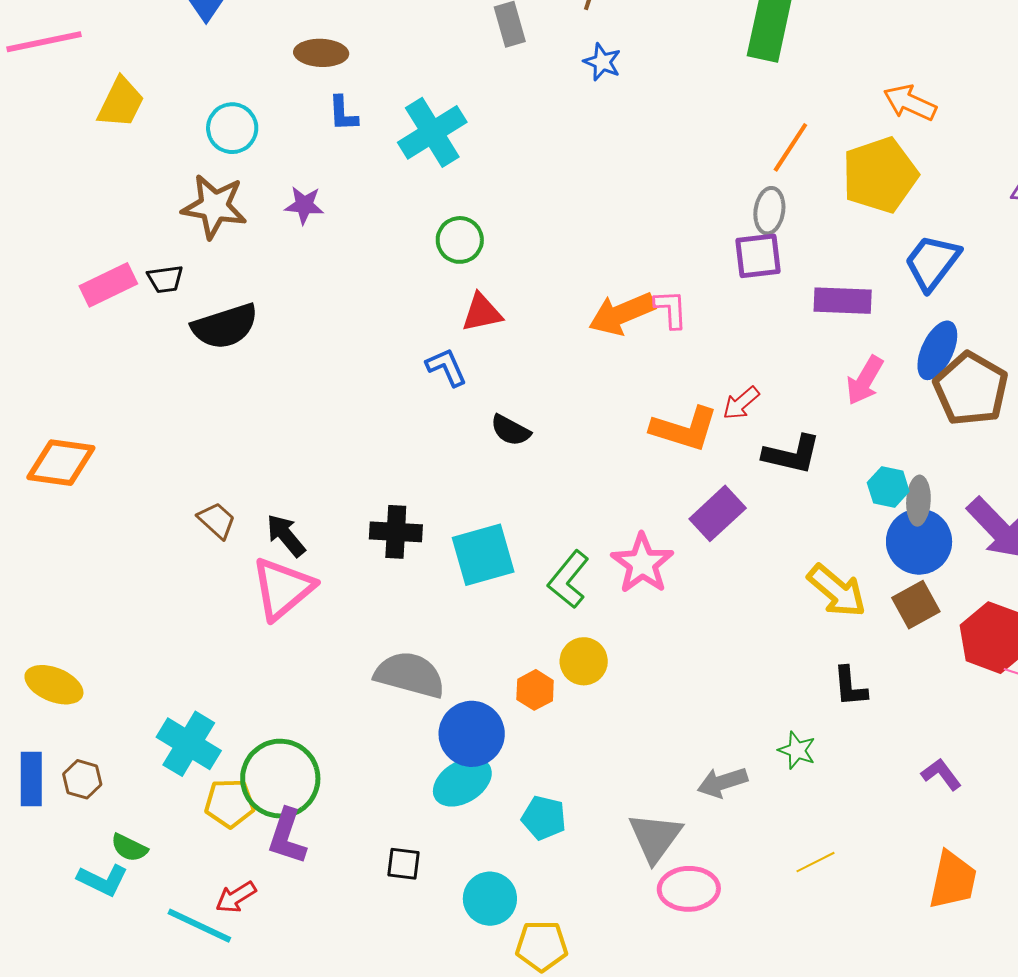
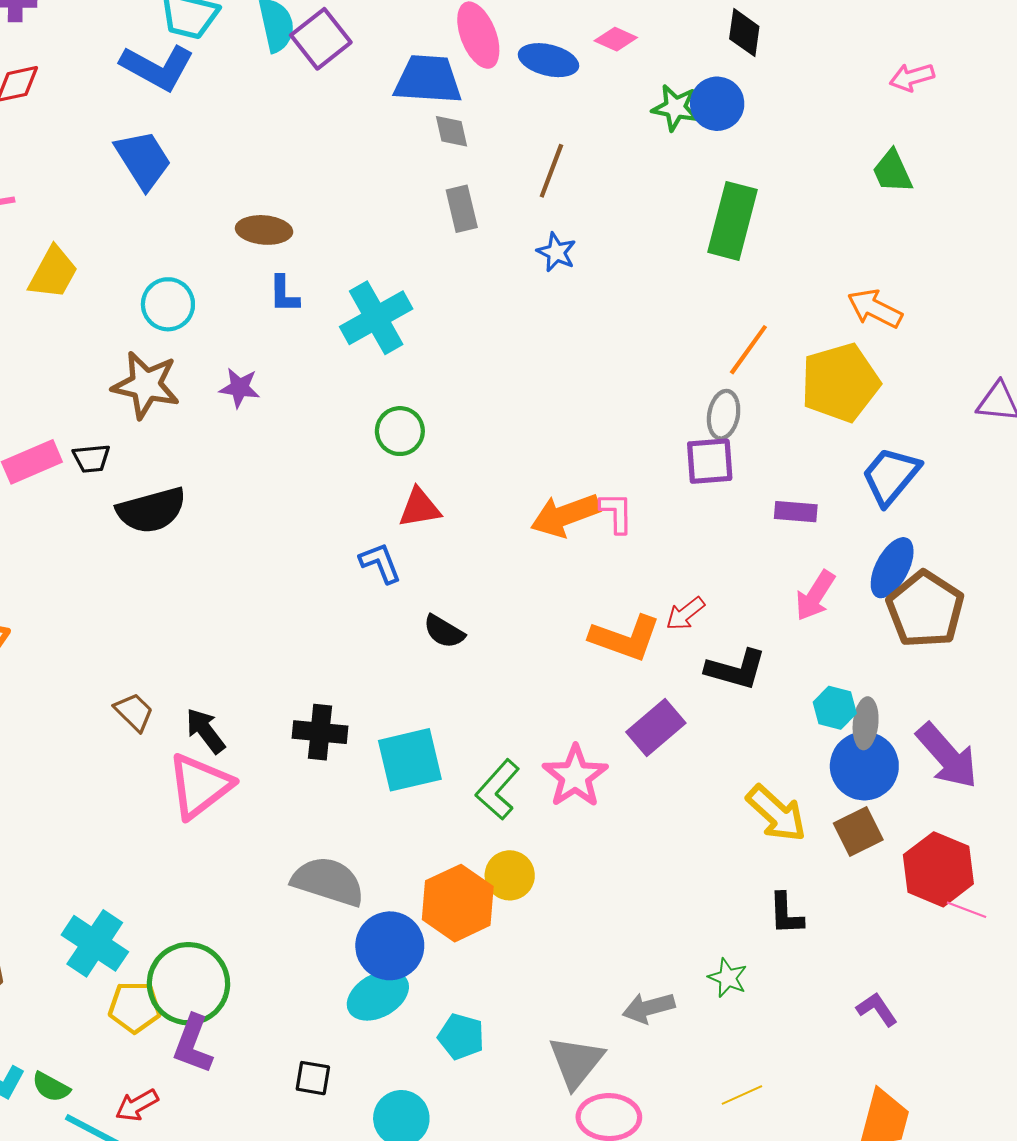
purple rectangle: (843, 301) -> (796, 512), size x0.7
orange hexagon: (535, 690) -> (458, 903), size x1.8
green semicircle: (129, 848) -> (51, 1087), moved

